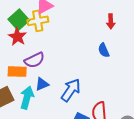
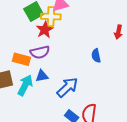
red star: (17, 37) -> (45, 30), moved
blue semicircle: (104, 50) -> (96, 56), moved

